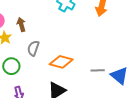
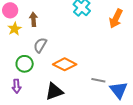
green circle: (11, 66) -> (25, 64), moved

